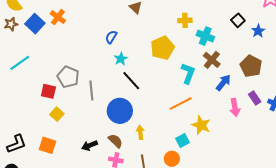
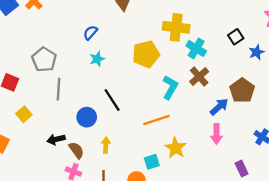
yellow cross: (185, 20) -> (176, 27), size x1.6
gray pentagon: (68, 77) -> (44, 60), moved
black line: (131, 81) -> (112, 100), moved
blue arrow: (223, 83) -> (219, 107), moved
purple rectangle: (255, 98) -> (242, 169), moved
blue circle: (120, 111) -> (87, 117), size x0.7
yellow square: (57, 114) -> (24, 114), moved
black arrow: (90, 145) -> (56, 139), moved

